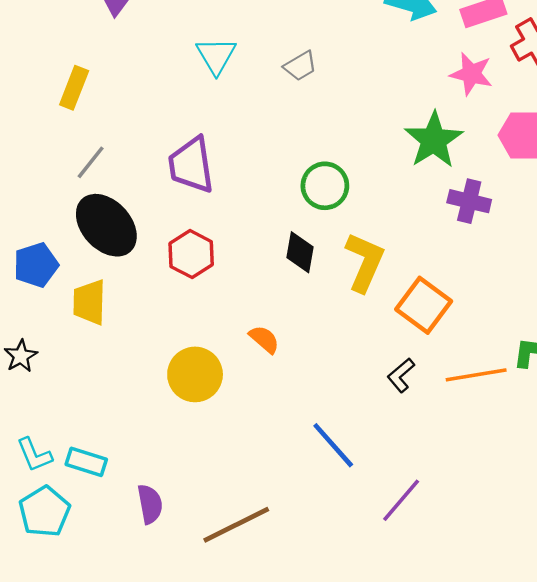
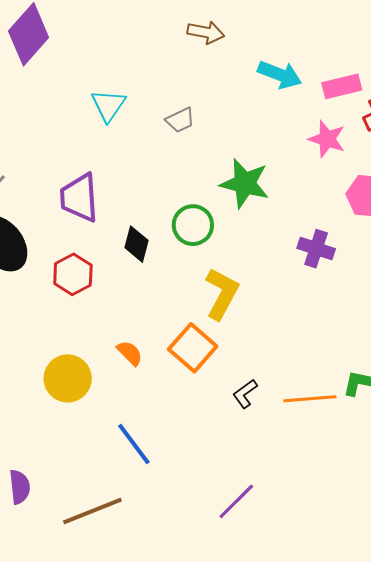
green star: (434, 140) -> (245, 183), moved, turned -30
black diamond: (300, 252) -> (137, 244), moved
orange square: (424, 305) -> (193, 348), moved
blue line: (333, 445) -> (134, 444), moved

